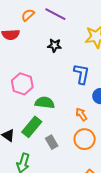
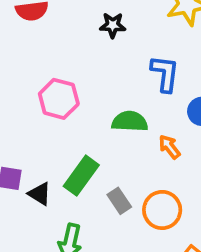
green semicircle: (45, 103) -> (130, 121), moved
orange circle: (85, 139) -> (162, 210), moved

